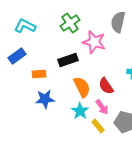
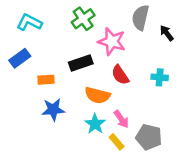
red semicircle: (106, 86) -> (120, 75), moved
orange semicircle: (82, 87) -> (97, 95), turned 130

